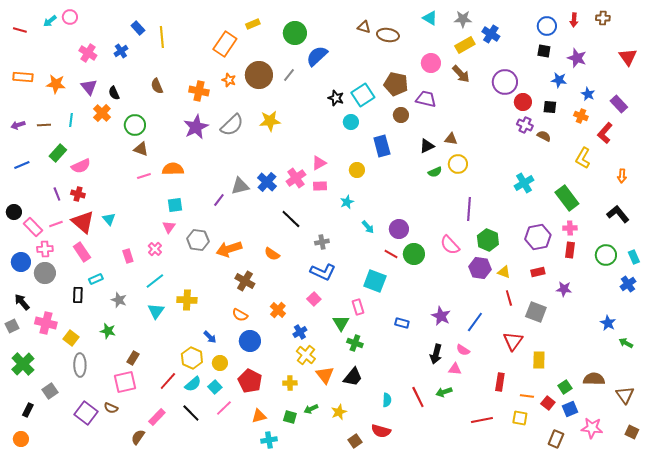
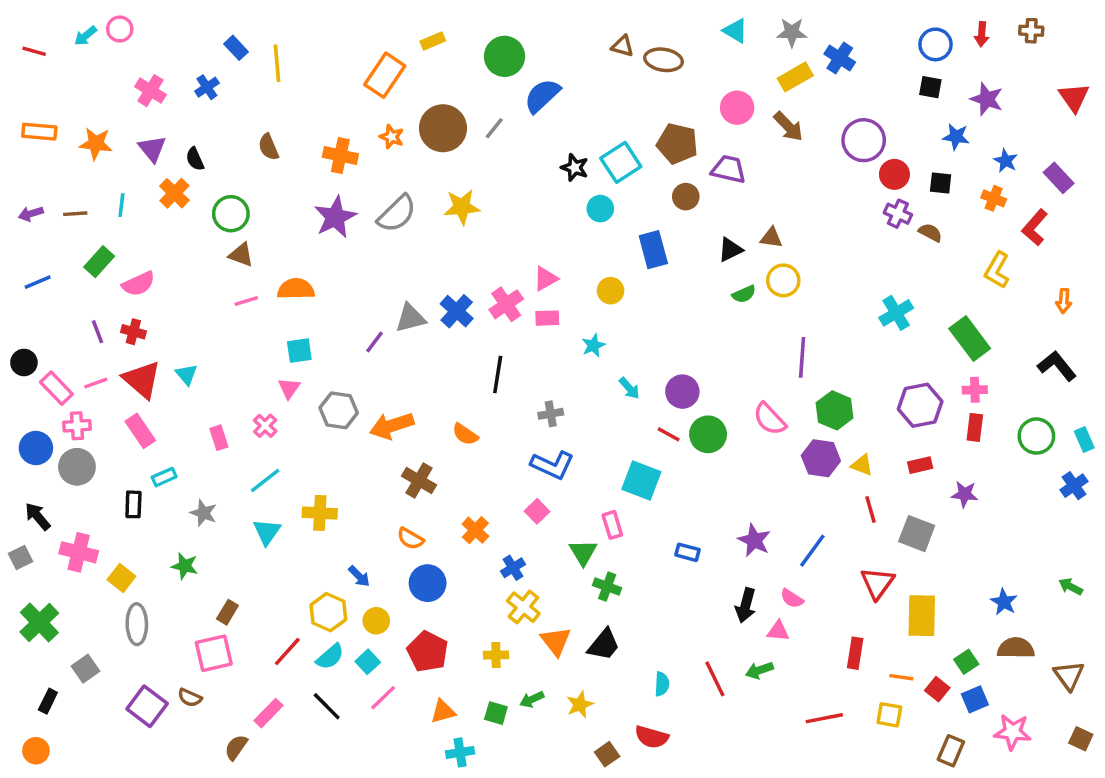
black line: (291, 219) -> (498, 374), turned 55
blue star: (608, 323) -> (1004, 602), moved
yellow rectangle: (539, 360) -> (922, 616), size x1.4

